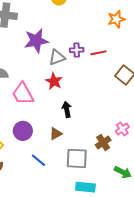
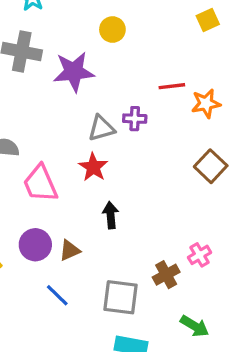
orange star: (116, 19) -> (206, 103), moved
purple star: (36, 41) -> (74, 72), moved
red line: (98, 53) -> (172, 86), moved
brown triangle: (56, 134) -> (70, 250), moved

